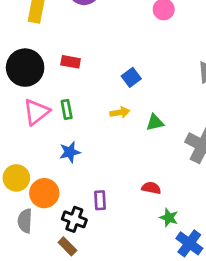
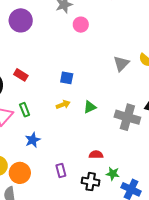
red rectangle: (71, 62) -> (21, 75), turned 32
blue square: (131, 77) -> (67, 78), turned -32
black cross: (74, 219) -> (91, 182), moved

